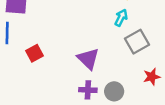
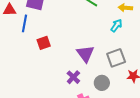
gray square: (137, 42) -> (116, 58), moved
purple cross: (88, 90) -> (73, 77), moved, turned 32

